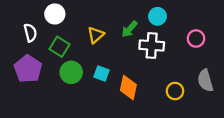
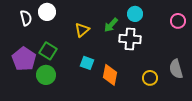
white semicircle: (30, 33) -> (26, 18), moved
pink circle: (196, 39) -> (178, 21), moved
green square: (59, 47) -> (48, 51), moved
green circle: (71, 72) -> (46, 75), moved

